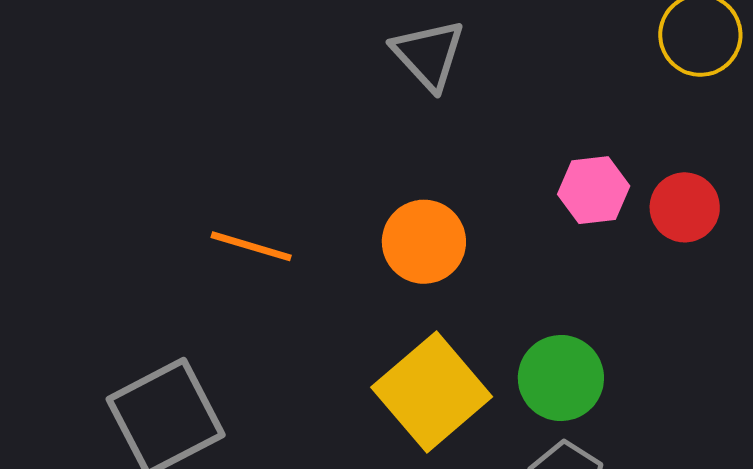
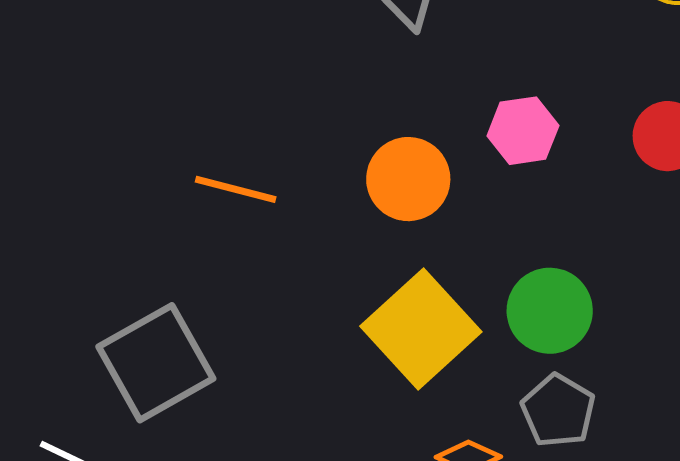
pink hexagon: (594, 190) -> (523, 131), moved

